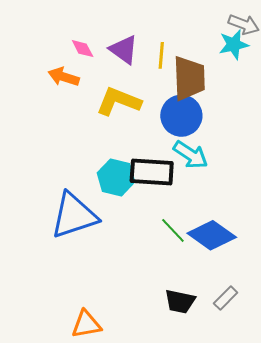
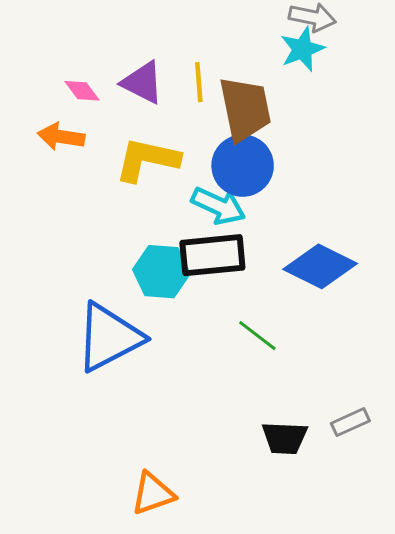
cyan arrow: (191, 155) -> (218, 206), moved
blue diamond: (212, 235) -> (320, 266), moved
gray rectangle: (226, 298) -> (350, 422), turned 30

